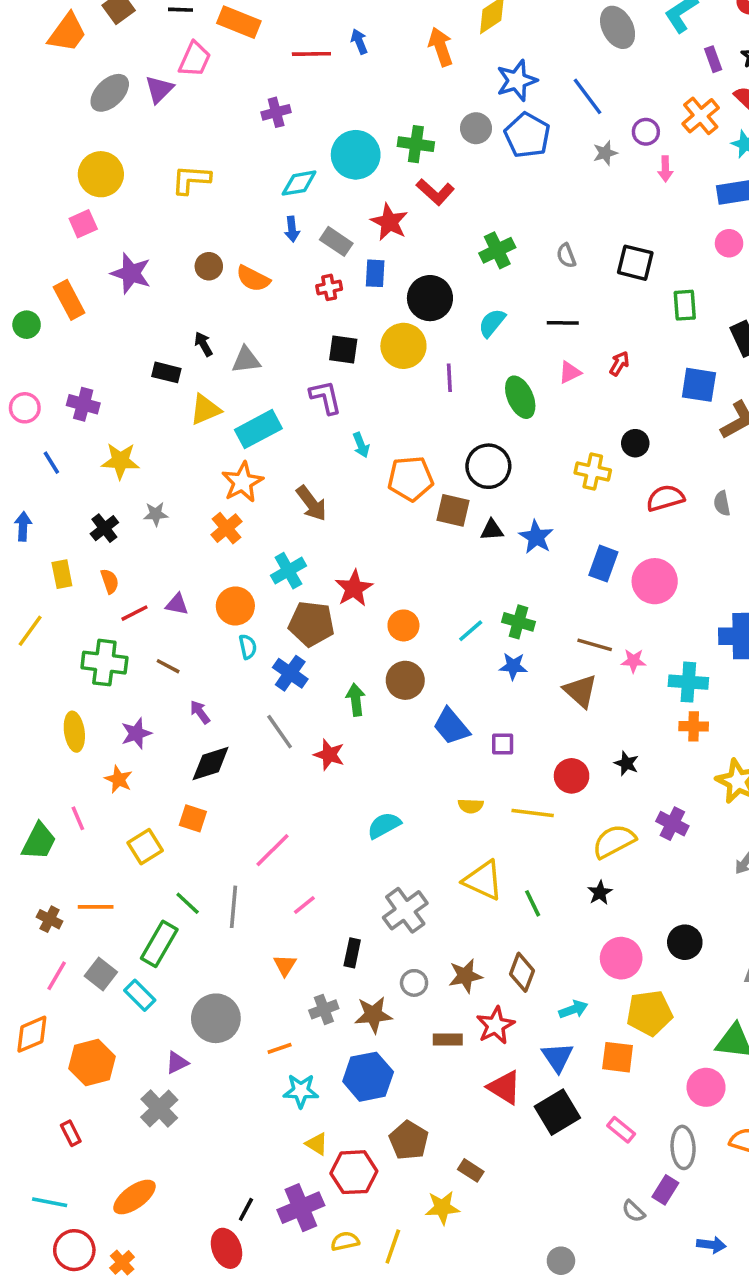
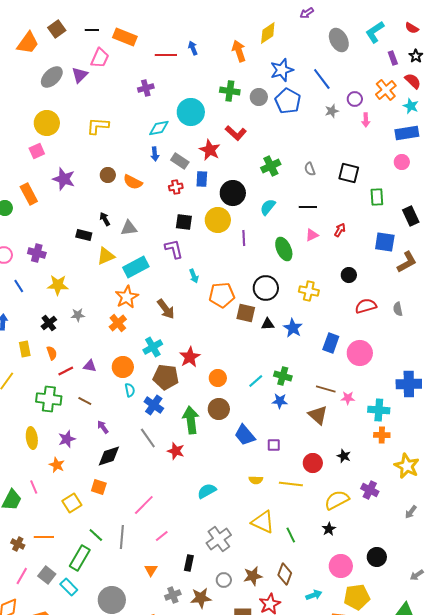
green cross: (416, 144) -> (230, 91), moved
yellow cross: (593, 472) -> (309, 291), moved
green arrow: (356, 700) -> (191, 420), size x1.5

